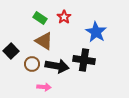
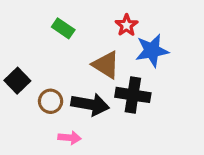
red star: (64, 17) -> (127, 25), moved
blue star: (96, 32) -> (152, 51), turned 30
brown triangle: (44, 41) -> (106, 65), moved

